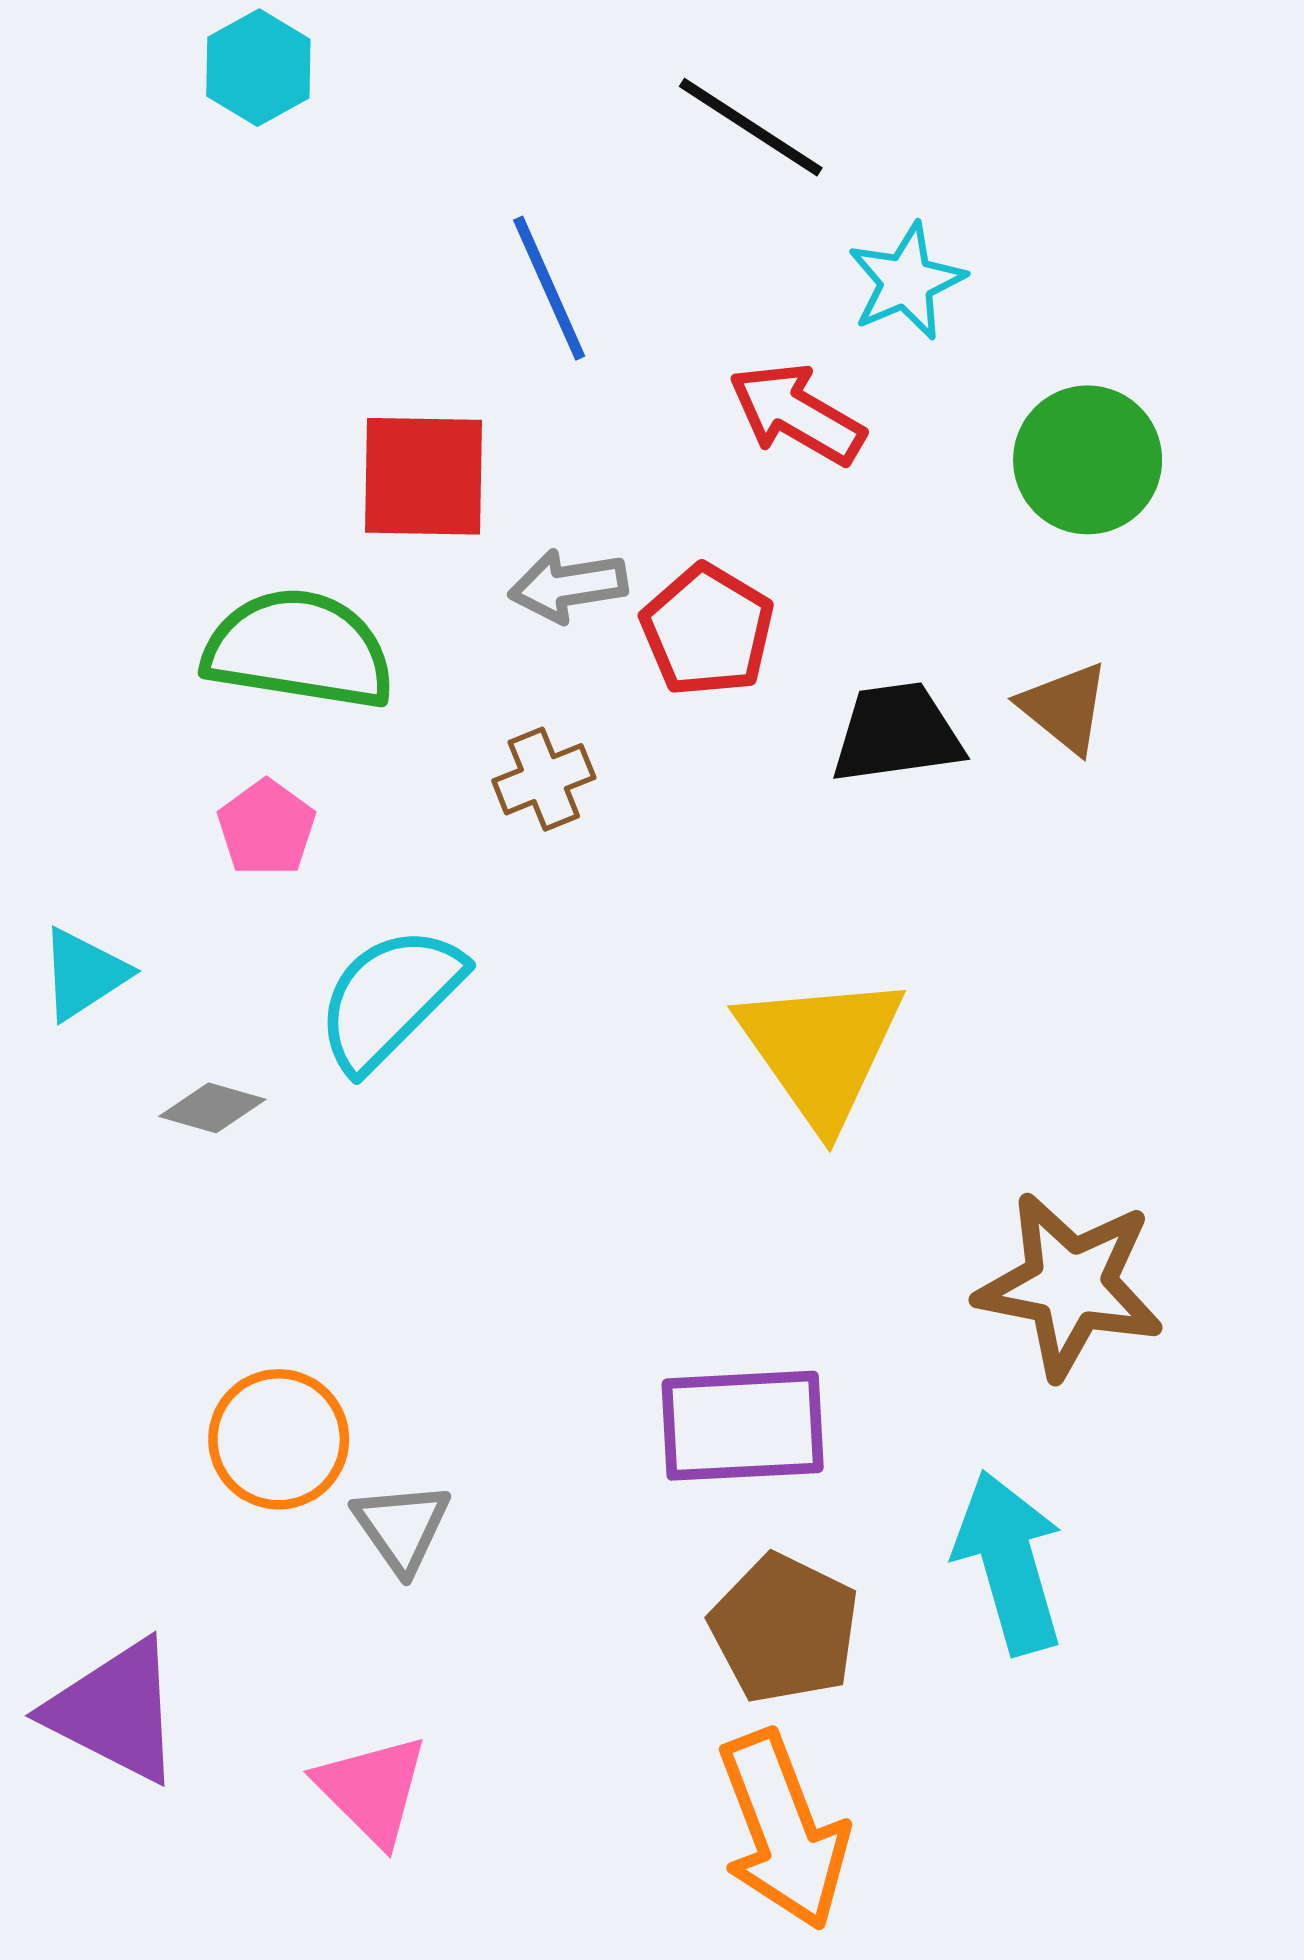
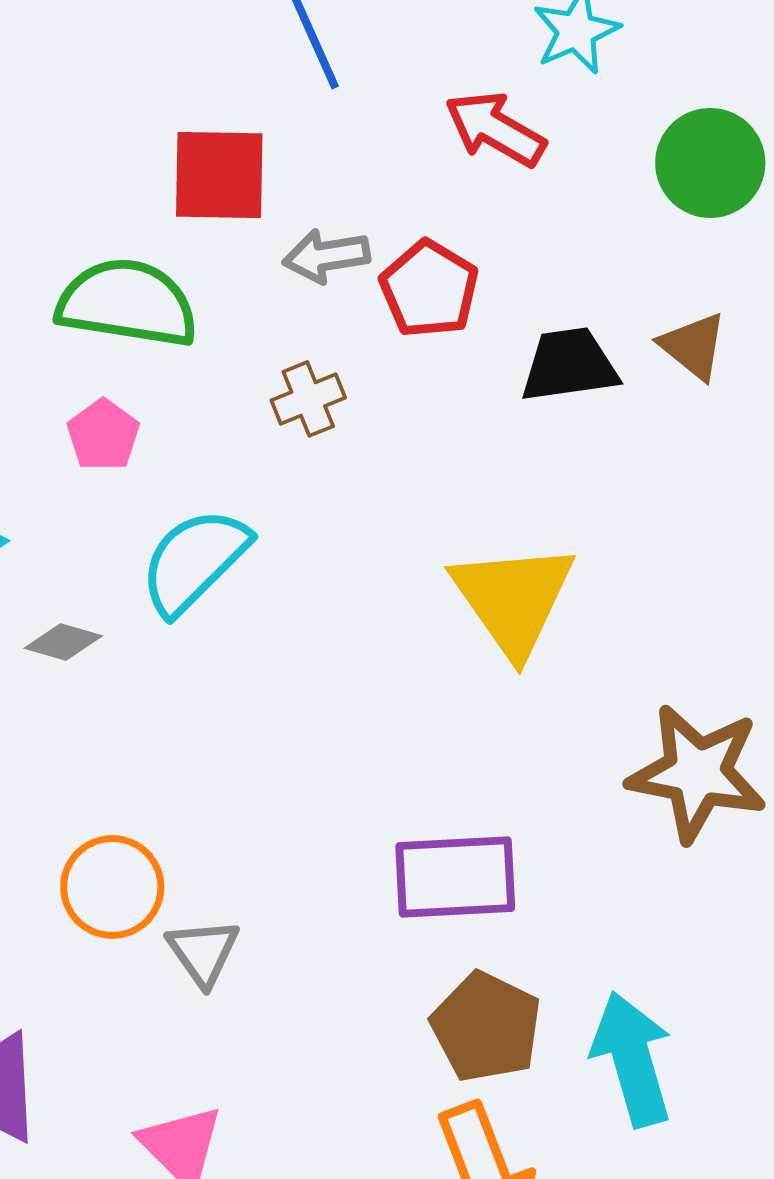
cyan arrow: (1009, 1562) -> (632, 1059), moved

